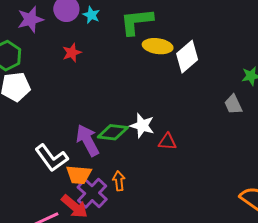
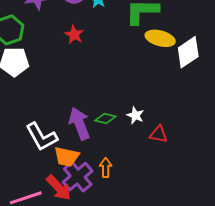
red star: (72, 53) -> (74, 35), turned -30
white star: (142, 126) -> (135, 115), size x0.7
green diamond: (113, 132) -> (105, 119), size x0.7

